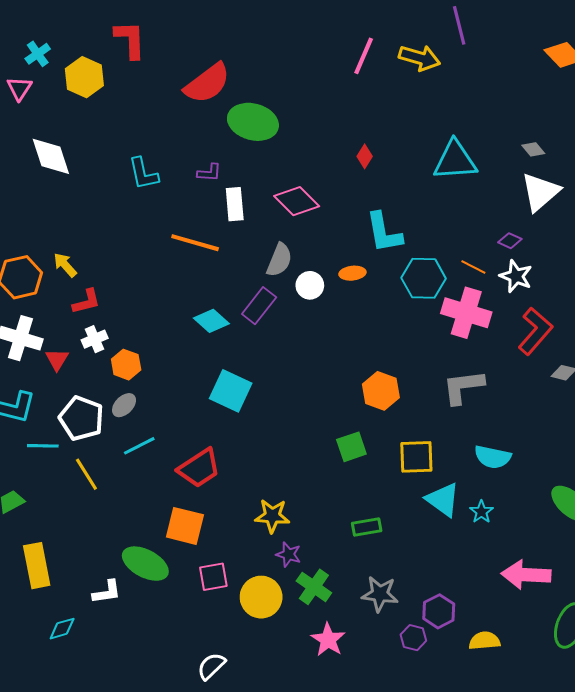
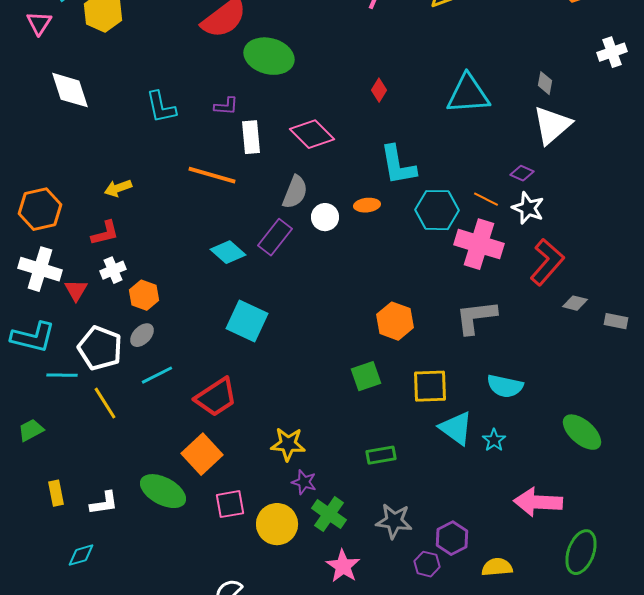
gray diamond: (533, 149) -> (545, 83), turned 50
yellow arrow: (65, 265) -> (118, 188), moved, turned -68
orange square: (185, 526) -> (202, 454), turned 33
yellow rectangle: (37, 566) -> (56, 493), size x0.6
white L-shape: (107, 592) -> (104, 503), moved

